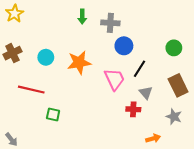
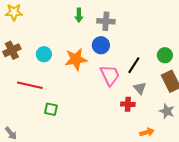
yellow star: (15, 14) -> (14, 12), turned 30
blue circle: (124, 46) -> (101, 45), moved
green circle: (174, 48) -> (165, 55), moved

